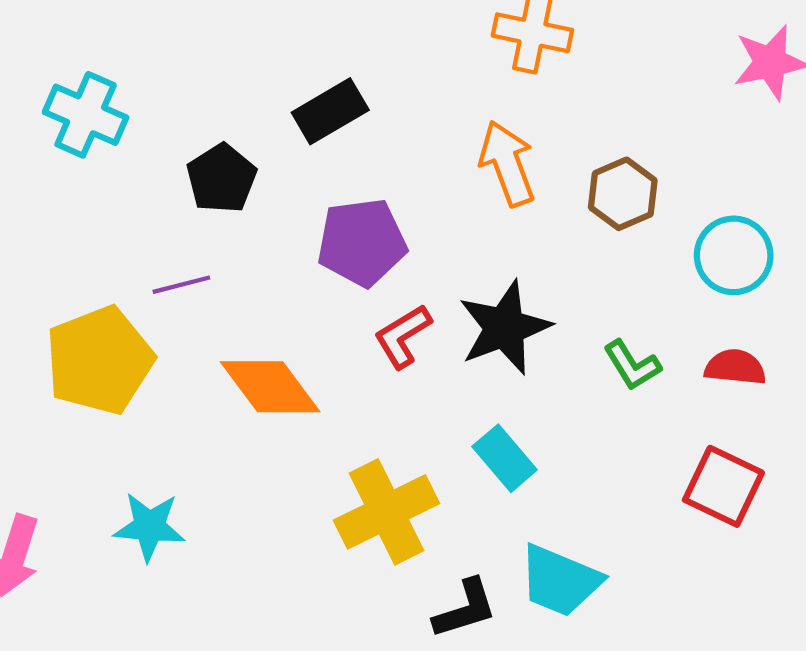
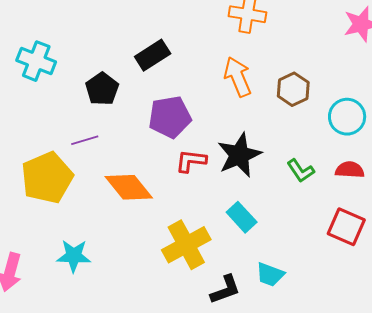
red L-shape: (403, 336) -> (191, 161), turned 40
cyan trapezoid: (560, 581) -> (270, 274), size x0.7

